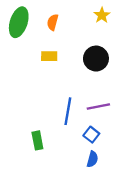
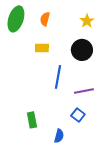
yellow star: (102, 15) -> (87, 21), moved
blue line: (68, 111) -> (58, 77), moved
blue semicircle: (92, 159) -> (59, 136), moved

